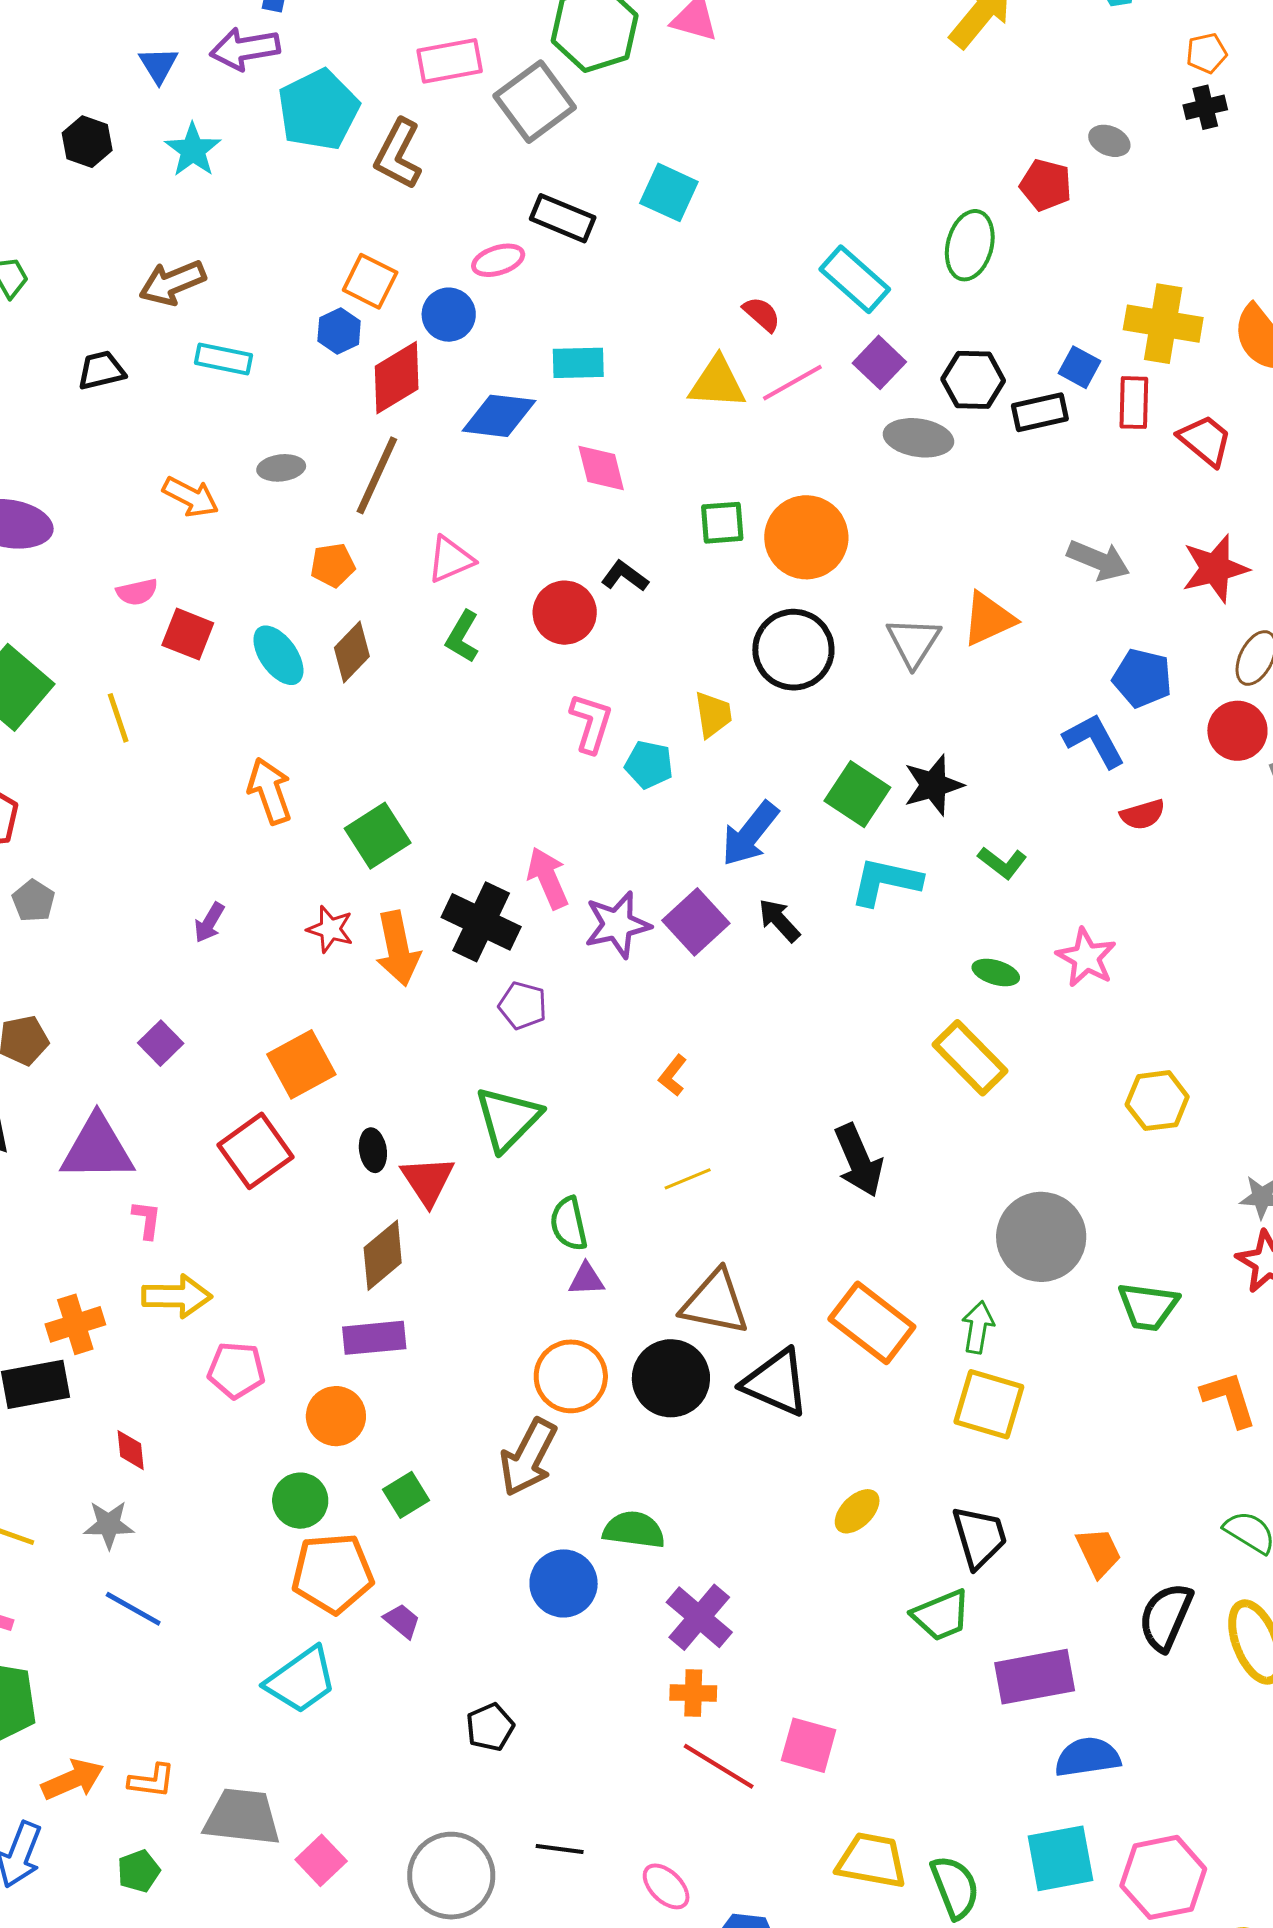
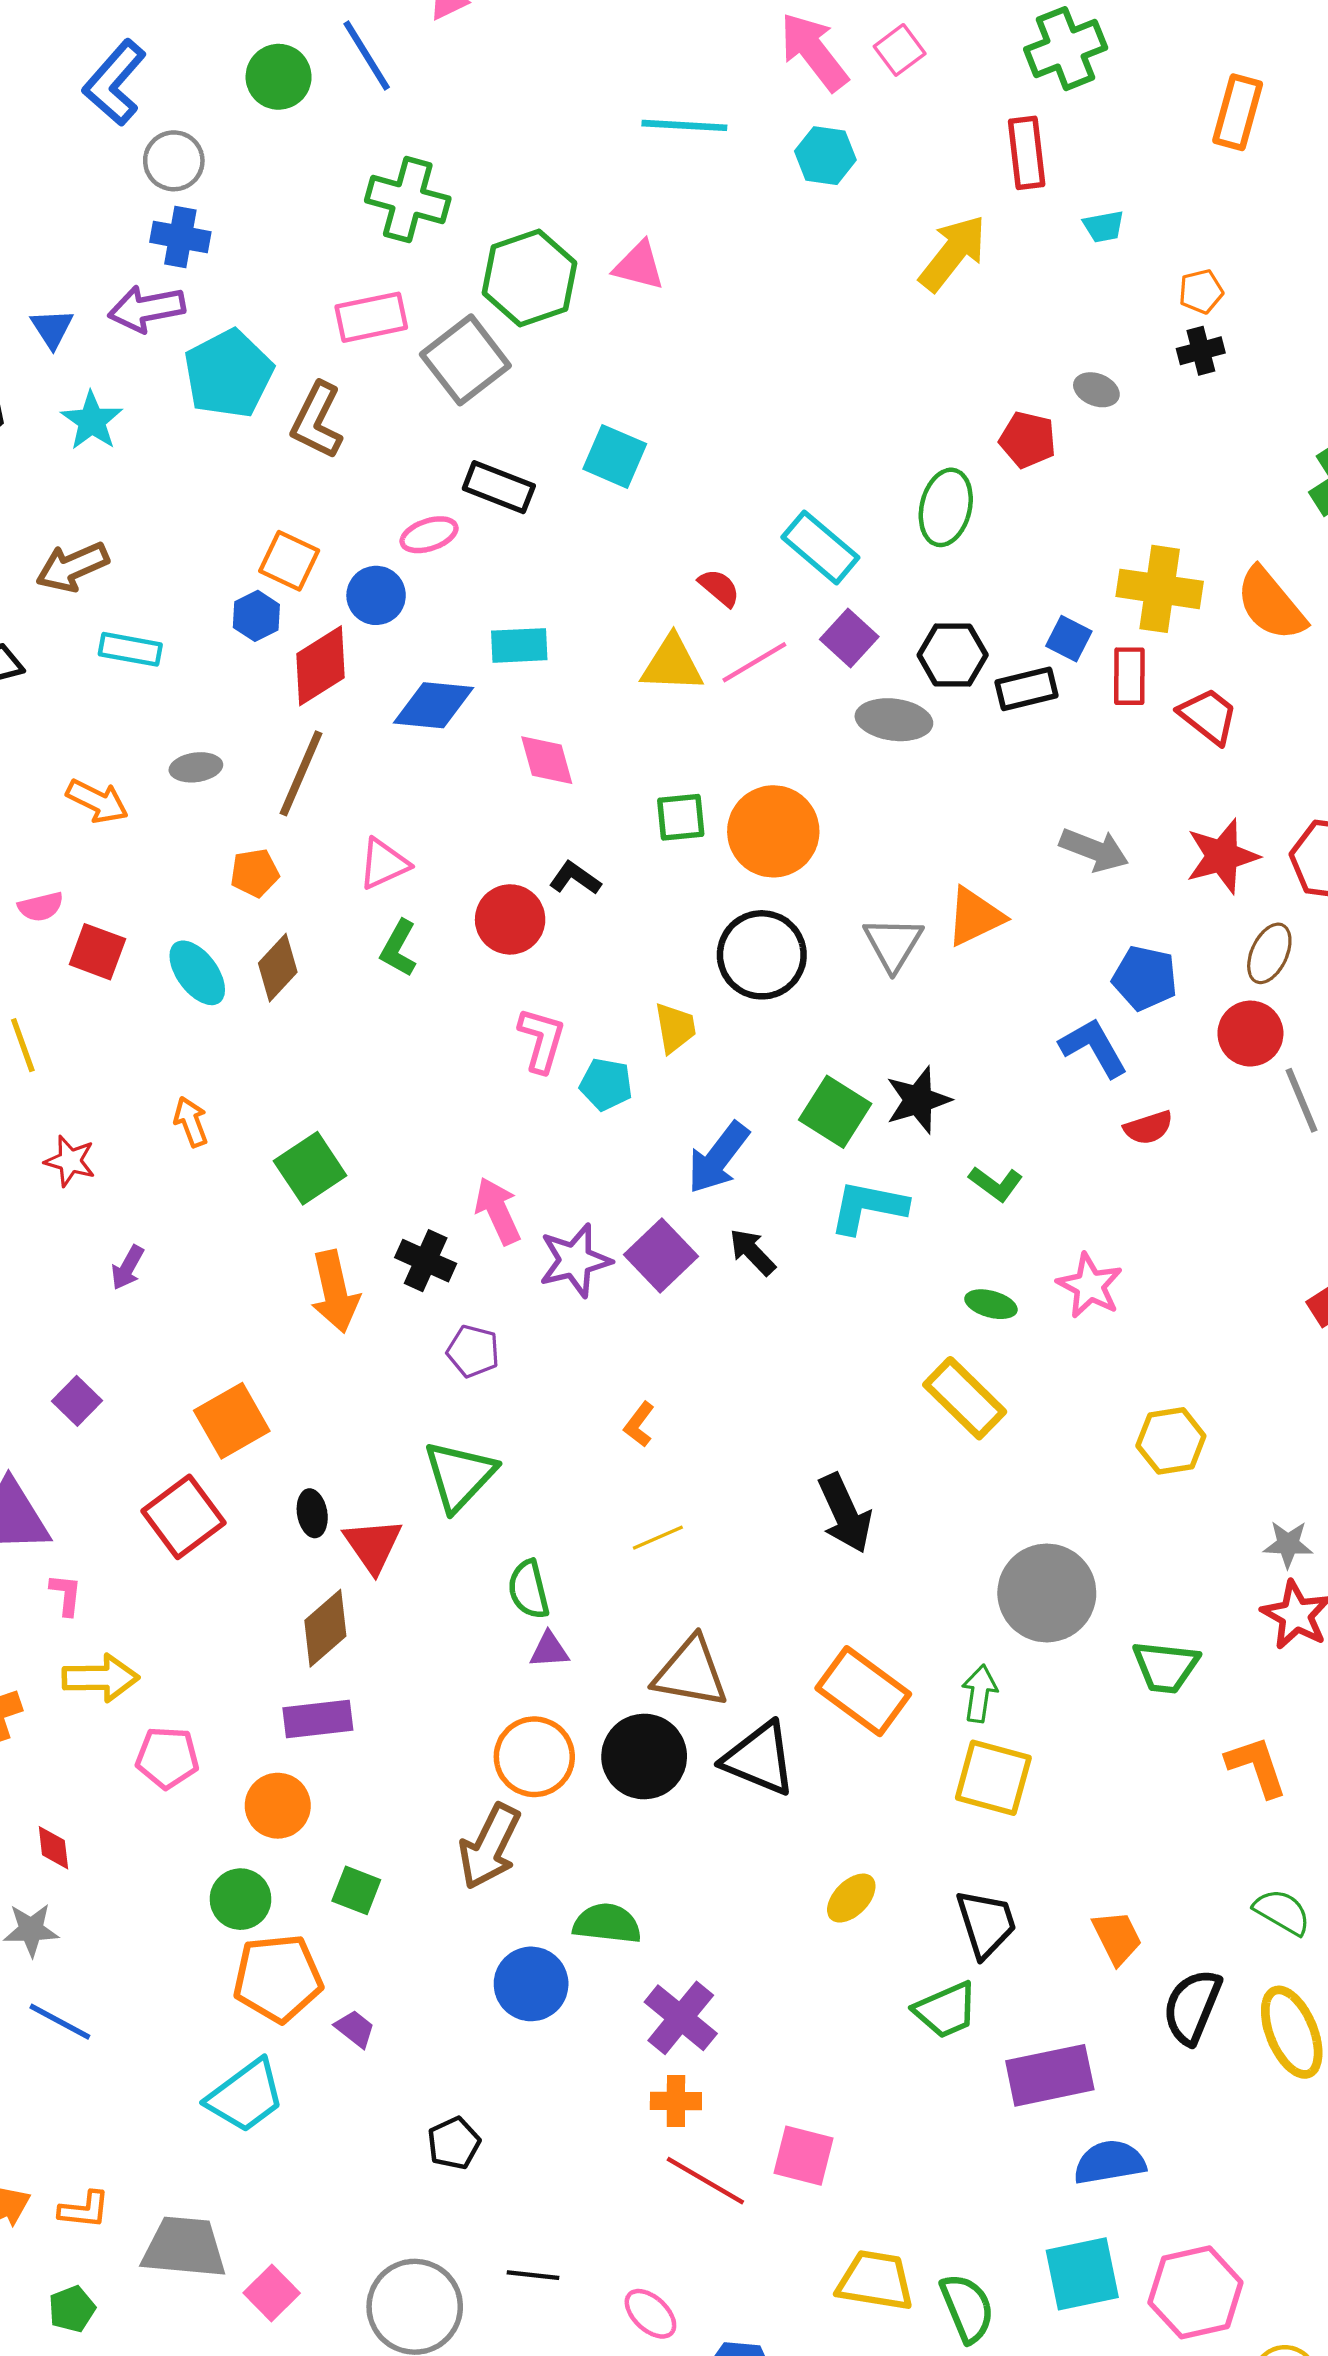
orange arrow: (270, 791) -> (191, 1122), size x0.7
black cross: (481, 922) -> (426, 1261), size x0.7
red star: (330, 929) -> (70, 1161), moved
green square: (406, 1495) -> (356, 1890), turned -36

